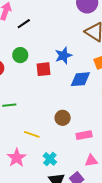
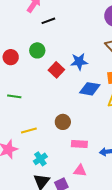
red square: (43, 69) -> (56, 70), turned 35
yellow line: (32, 134) -> (29, 130), turned -49

